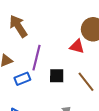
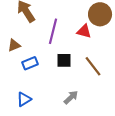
purple line: (37, 58) -> (53, 31), moved

